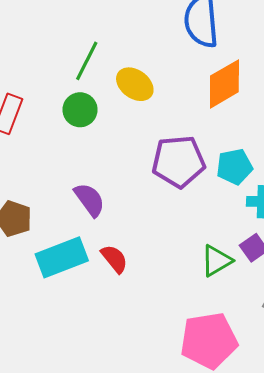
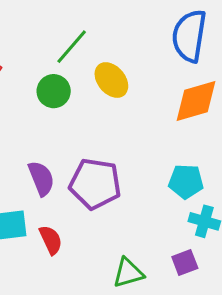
purple pentagon: (178, 161) -> (95, 184), moved
green triangle: (216, 261) -> (128, 273), moved

